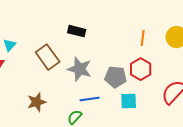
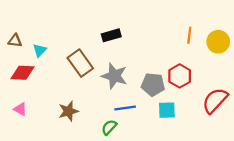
black rectangle: (77, 31) -> (111, 35), turned -30
orange line: (143, 38) -> (189, 35), moved

